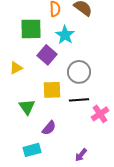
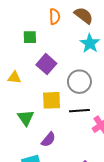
green square: (31, 29) -> (30, 37), size x0.6
cyan star: (65, 35) -> (90, 43), moved
yellow triangle: (16, 68) -> (14, 78), turned 32

